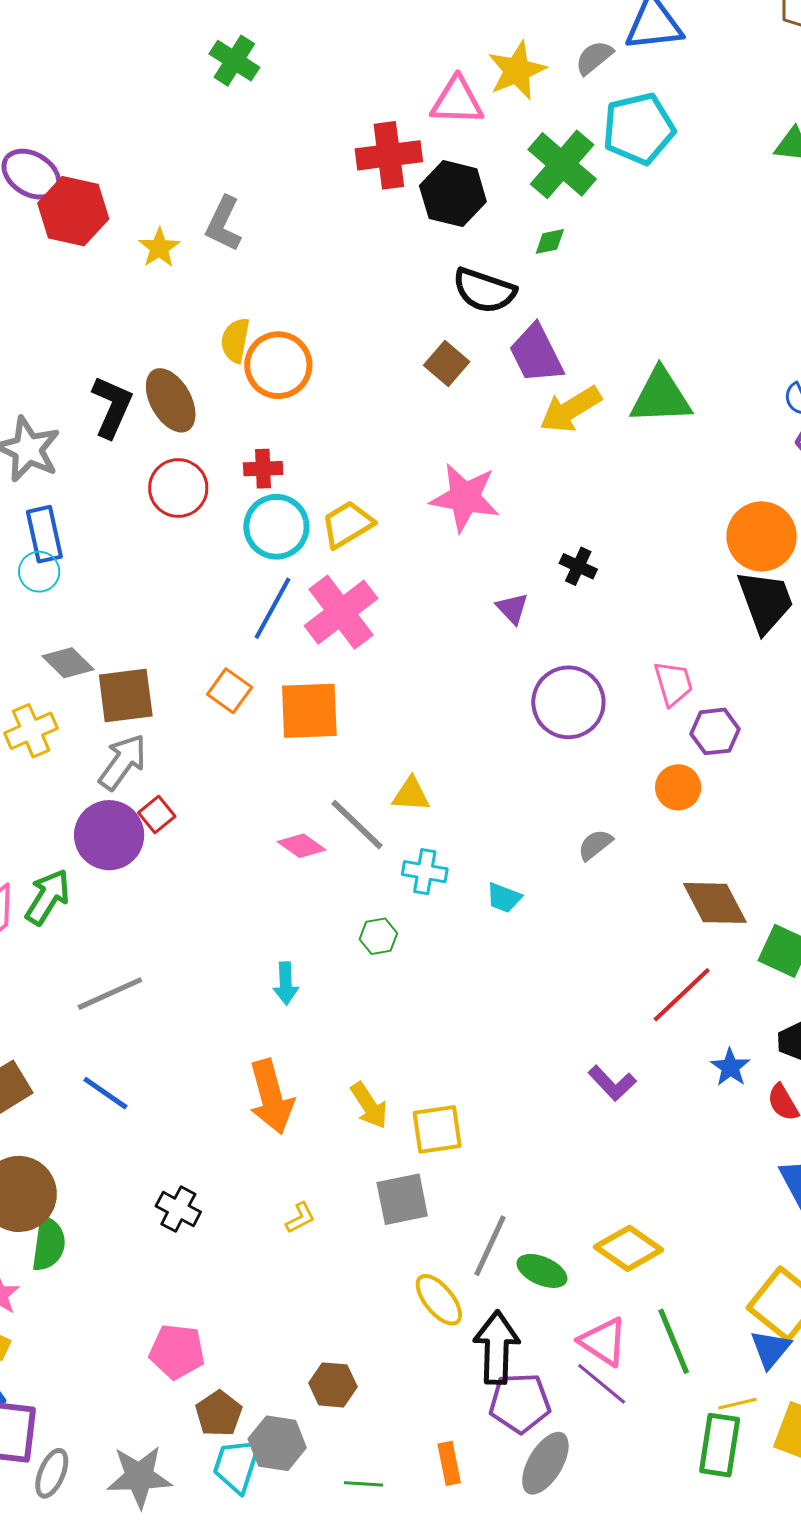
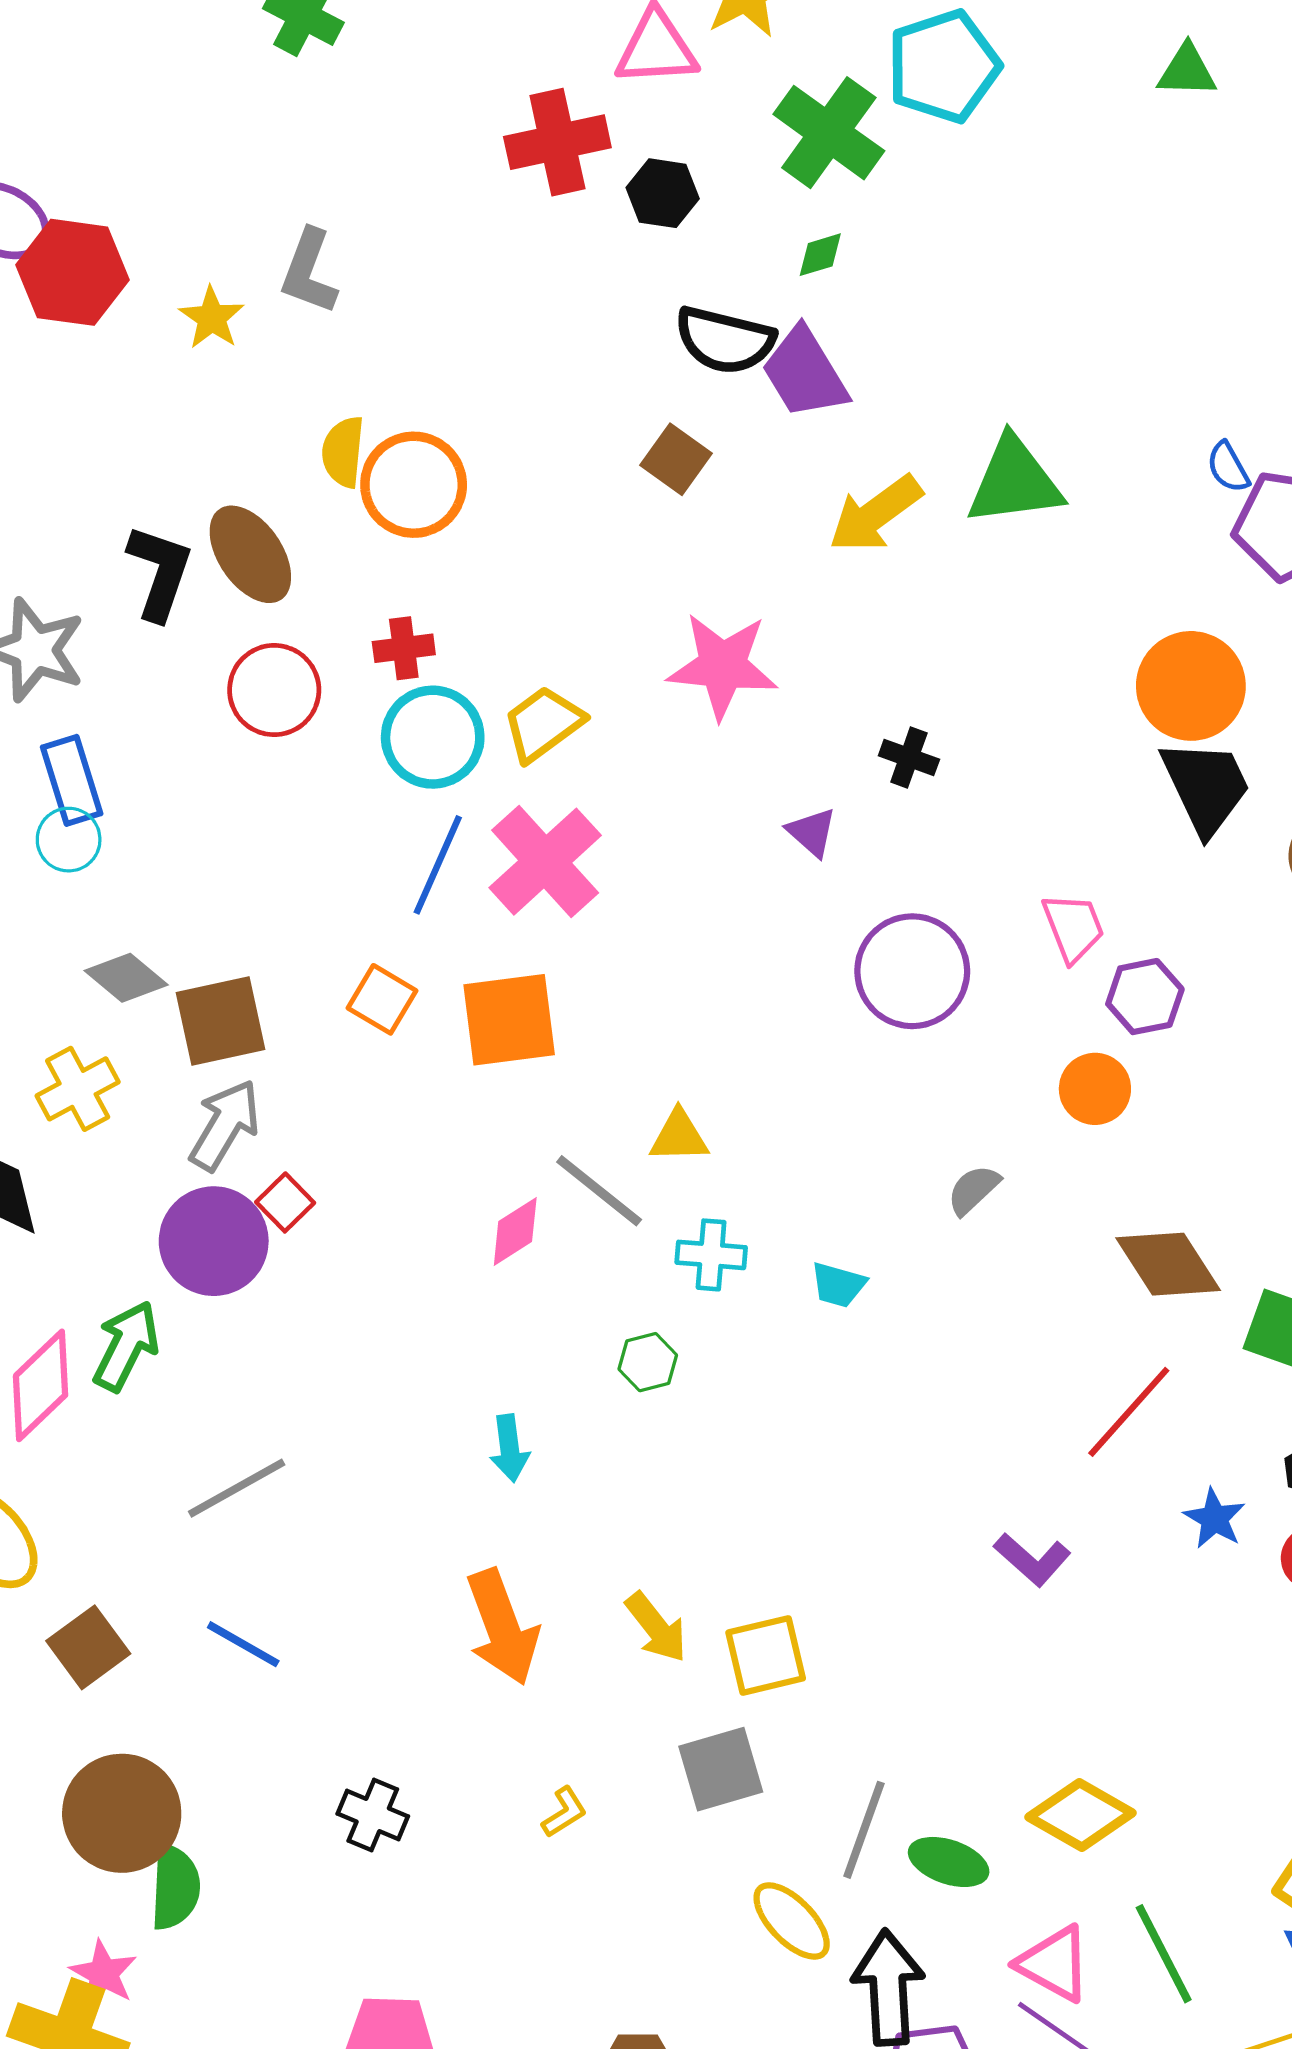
black hexagon: (453, 194) -> (663, 193), size x0.7
purple trapezoid: (536, 354) -> (805, 373), moved
pink diamond: (301, 846) -> (515, 1231), turned -63

